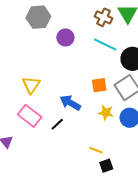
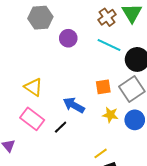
brown cross: (103, 17) -> (107, 17), turned 30
yellow triangle: (31, 85) -> (33, 87), turned -30
yellow line: (96, 150) -> (101, 153), turned -56

